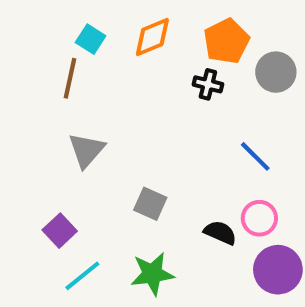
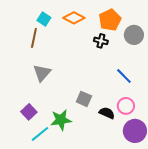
orange diamond: (152, 37) -> (74, 18), turned 50
gray square: (150, 204) -> (84, 99), moved
green star: (152, 274) -> (61, 120), moved

